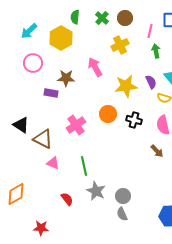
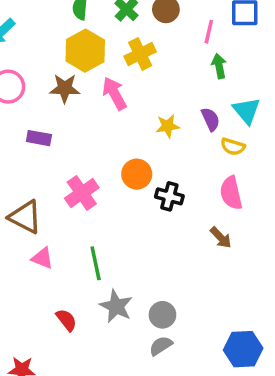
yellow hexagon: (61, 38) -> (85, 51), moved
yellow cross: (120, 45) -> (140, 54), moved
brown star: (66, 78) -> (65, 88), moved
yellow star: (126, 86) -> (168, 126), size x0.6
black cross: (134, 120) -> (169, 196), moved
gray semicircle: (122, 214) -> (161, 346), turned 80

